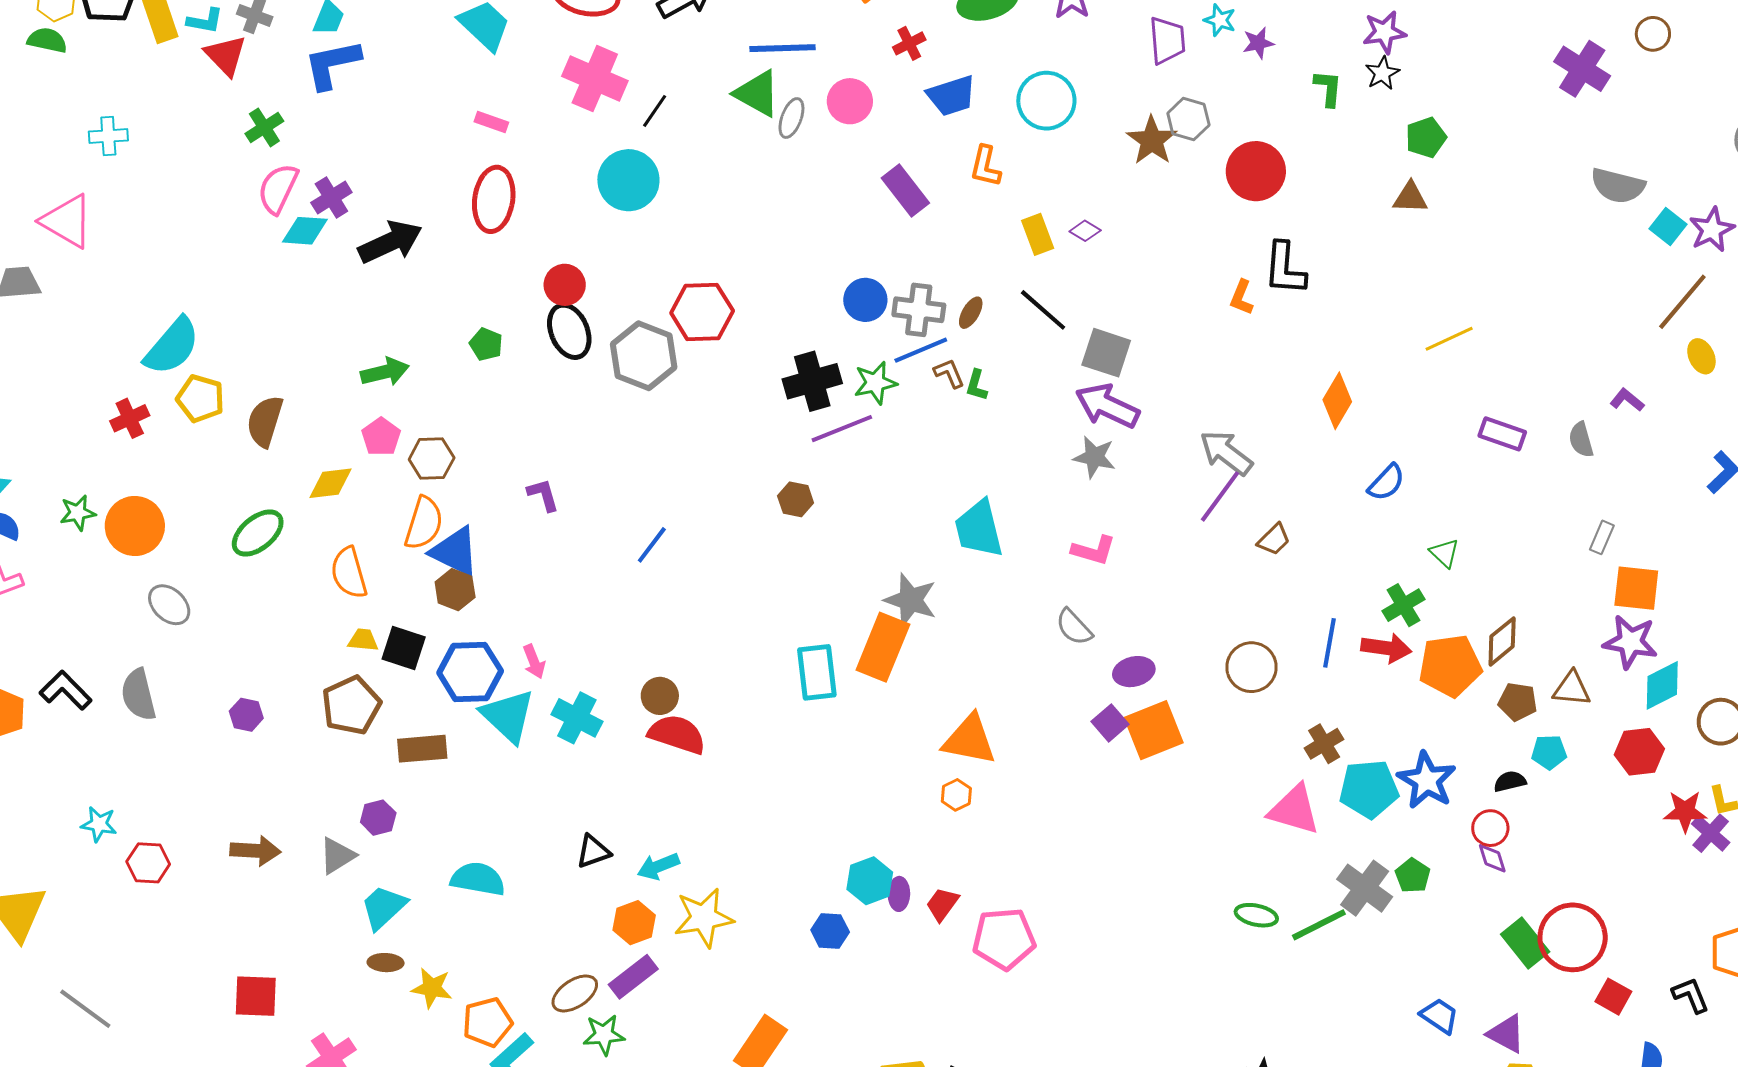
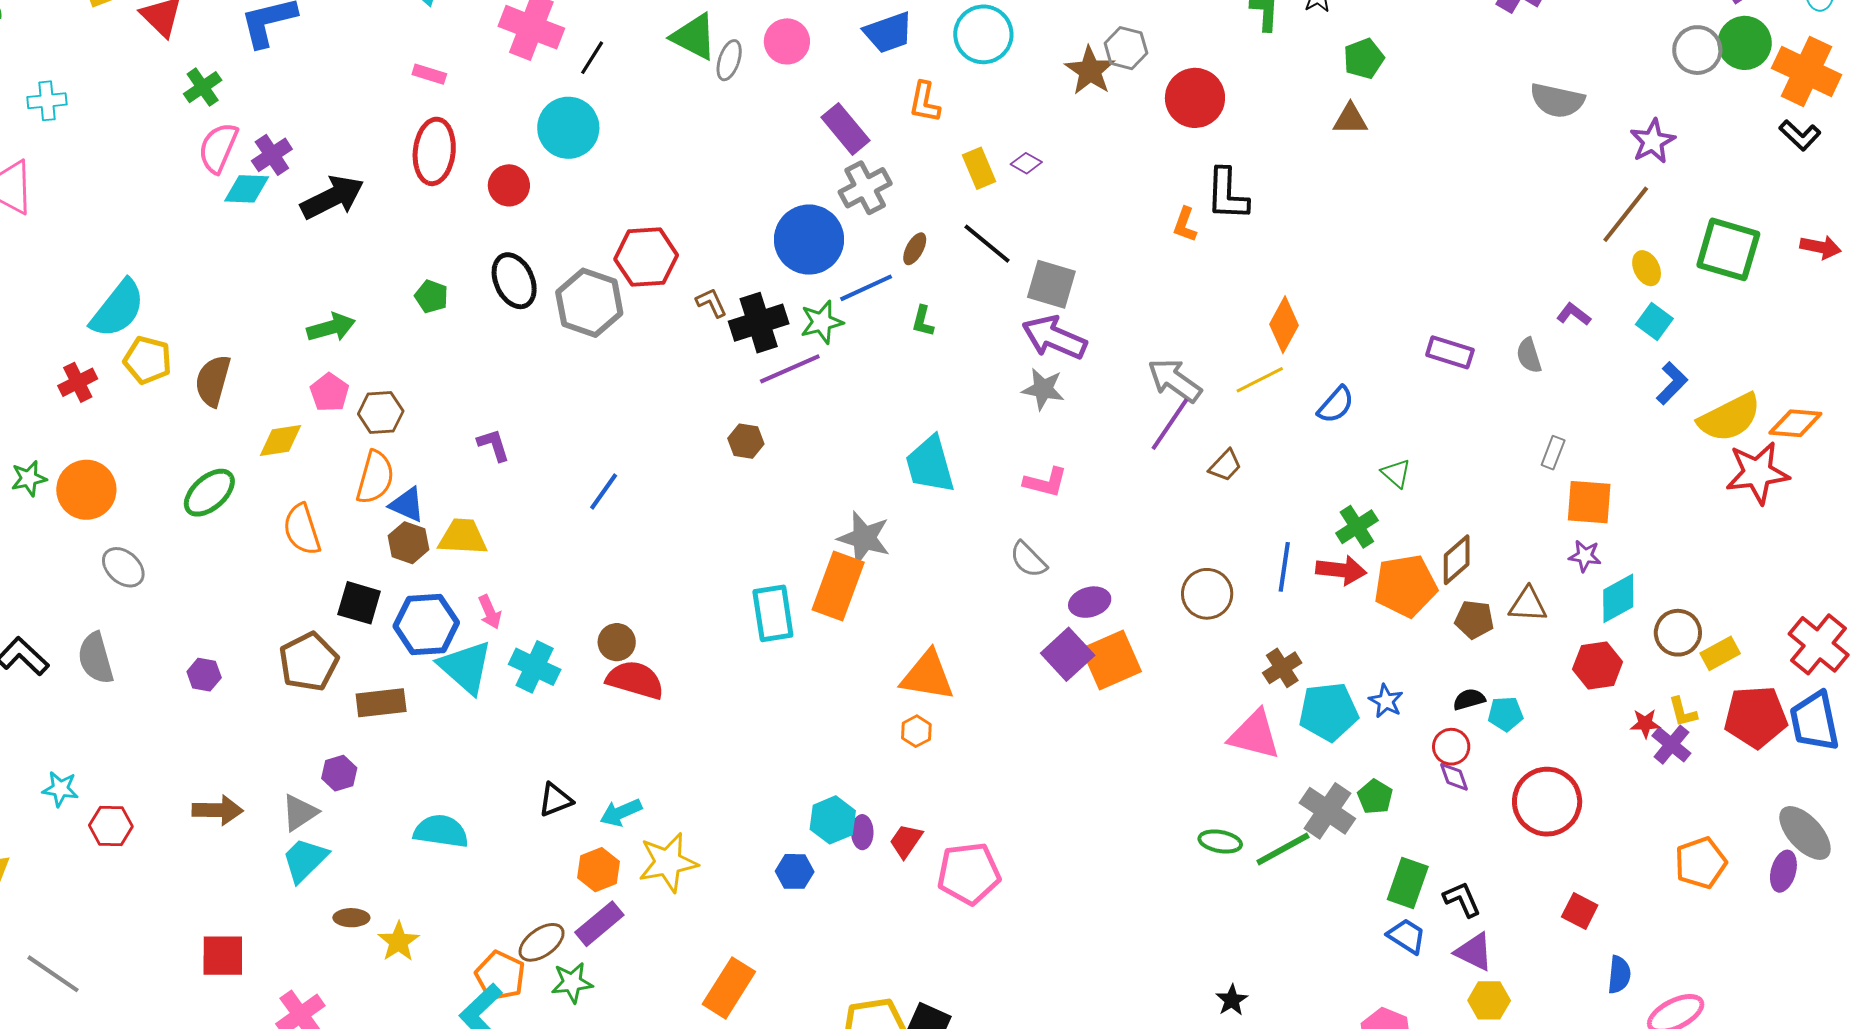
cyan square: (1668, 226) -> (1654, 322), moved
red circle: (565, 285) -> (509, 185), moved
blue circle: (865, 300) -> (809, 240), size x1.6
gray cross: (919, 310) -> (865, 188), moved, turned -33
yellow line: (1449, 339) -> (1260, 380), moved
brown L-shape: (949, 373) -> (711, 303), moved
blue triangle: (455, 552) -> (407, 505), size x0.7
yellow trapezoid: (363, 640) -> (463, 537), moved, size x1.6
purple star: (1630, 642) -> (1585, 556), size x0.6
purple square: (1110, 723) -> (1068, 654), size x1.4
cyan pentagon: (1549, 752) -> (1506, 714), moved
blue star: (1427, 780) -> (1386, 701), size x0.6
red star: (1685, 811) -> (1645, 723), size x0.7
cyan trapezoid: (384, 907) -> (305, 860), moved
red circle: (1573, 937) -> (1547, 802), moved
green rectangle: (1525, 943) -> (1408, 883), moved, turned 60
yellow star: (432, 988) -> (398, 942), turned 30
black L-shape: (1691, 995) -> (1462, 899), moved
orange pentagon: (487, 1022) -> (500, 976), moved, turned -30

